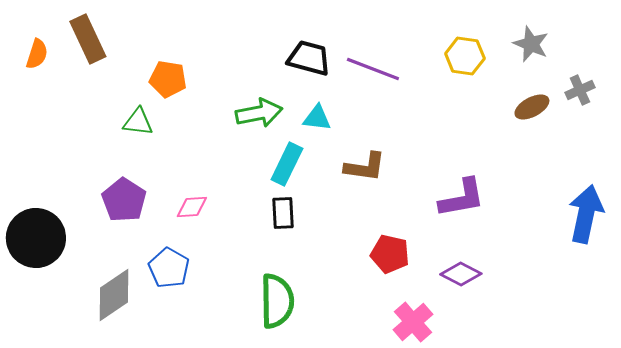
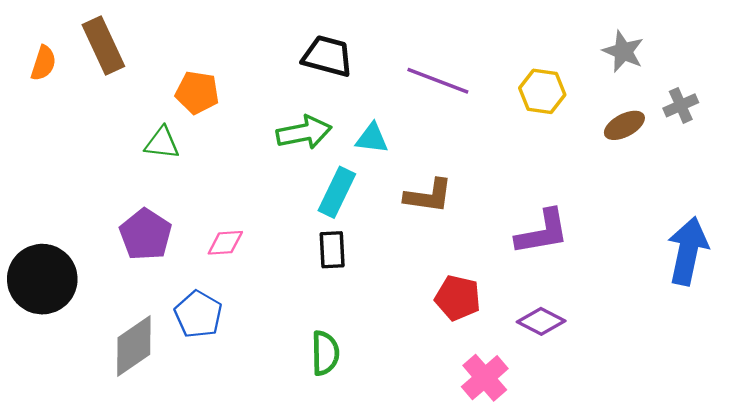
yellow hexagon: (465, 56) -> (542, 91), moved
black trapezoid: (309, 58) -> (327, 56), moved
green semicircle: (277, 301) -> (325, 353), size x0.7

